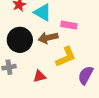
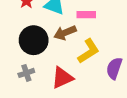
red triangle: (39, 76) -> (62, 78), size x1.5

